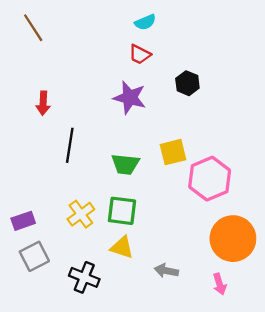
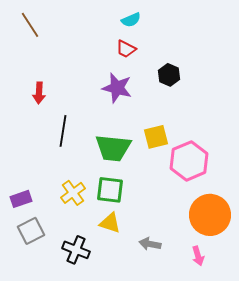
green trapezoid: (125, 164) -> (113, 148), size x1.4

